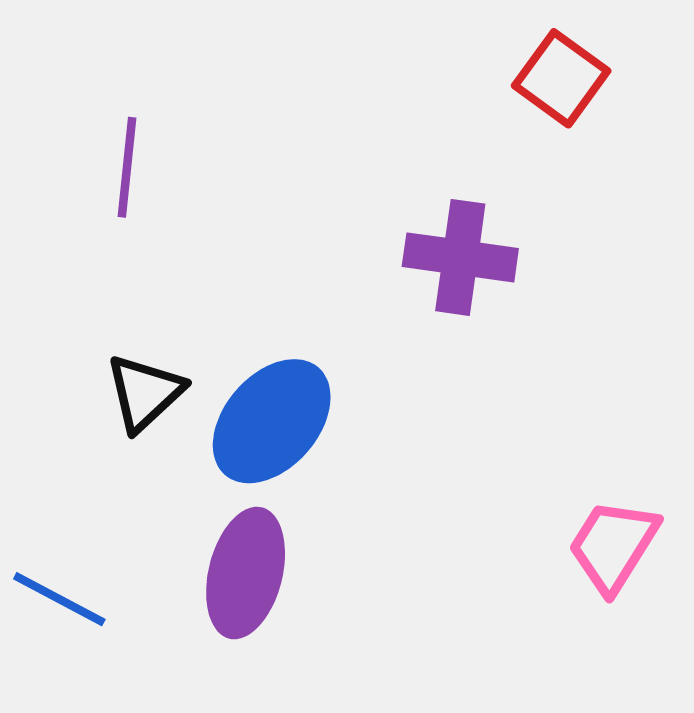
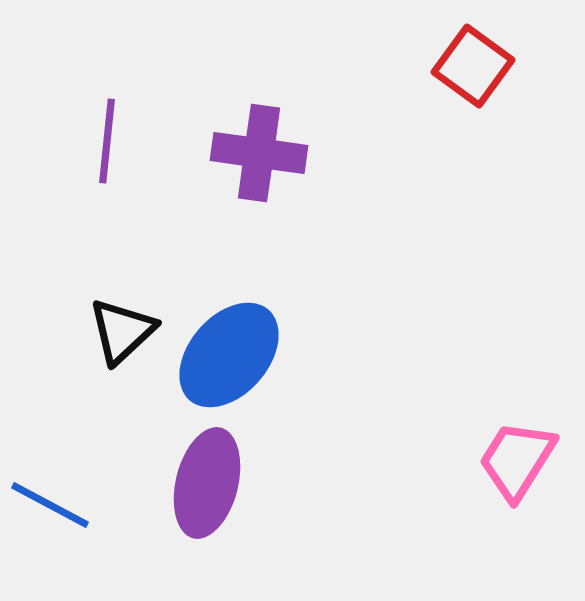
purple cross: (460, 257) -> (259, 153), moved

